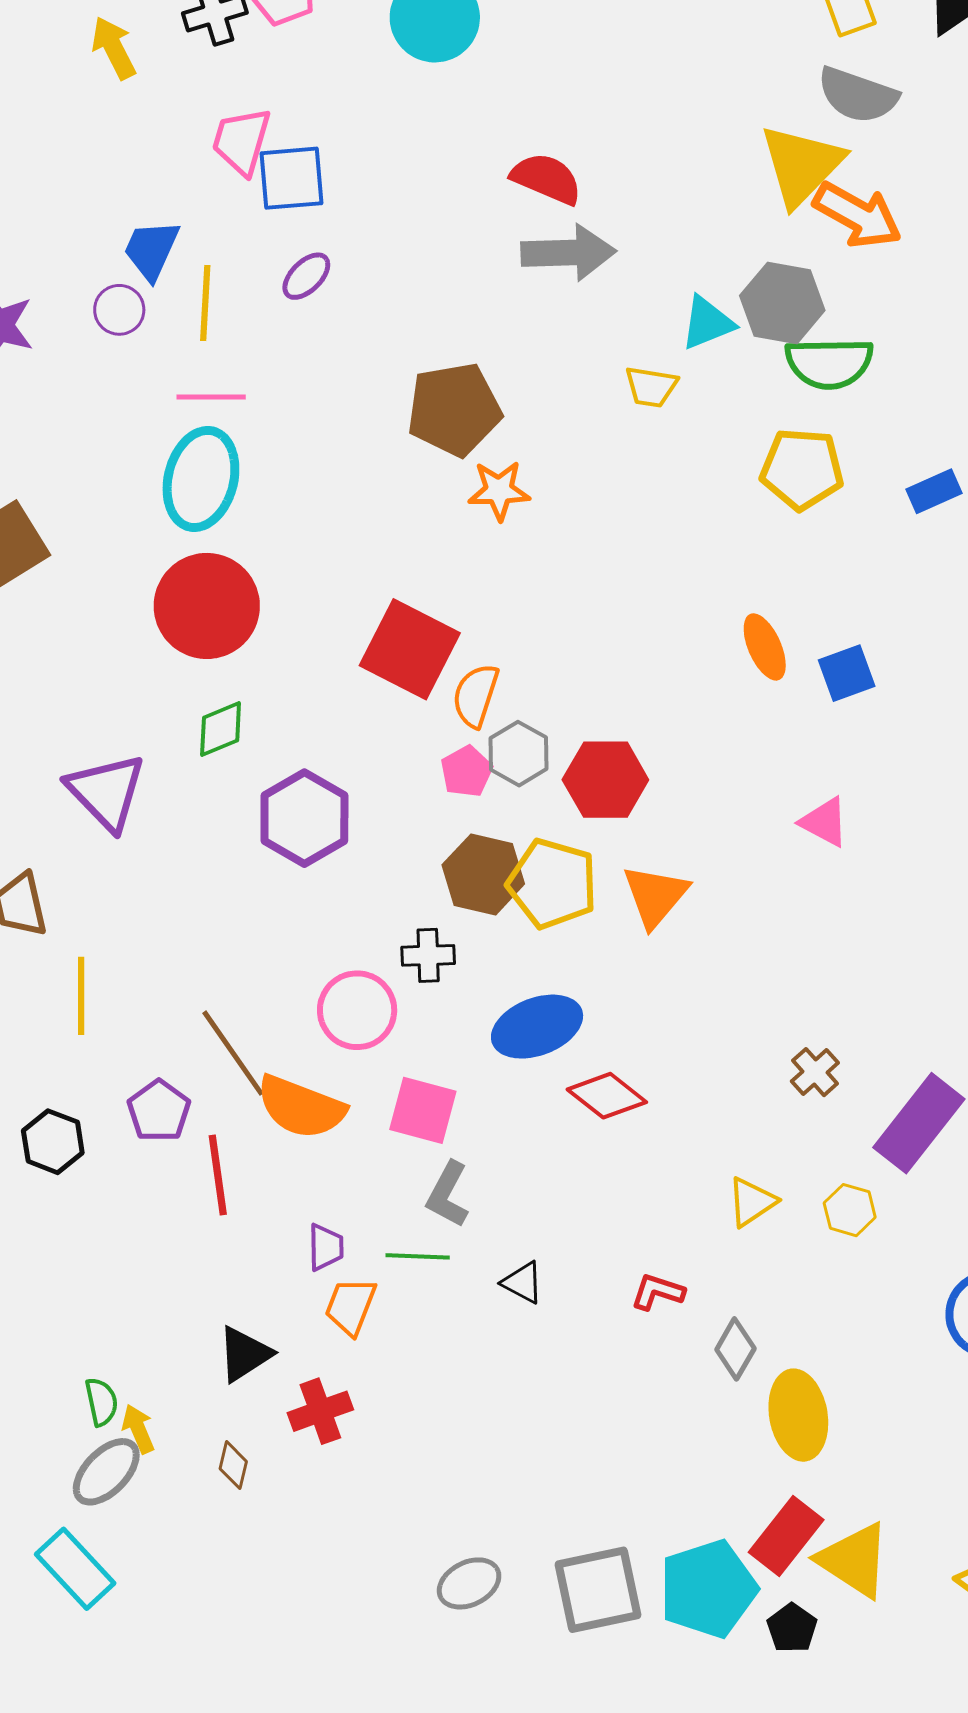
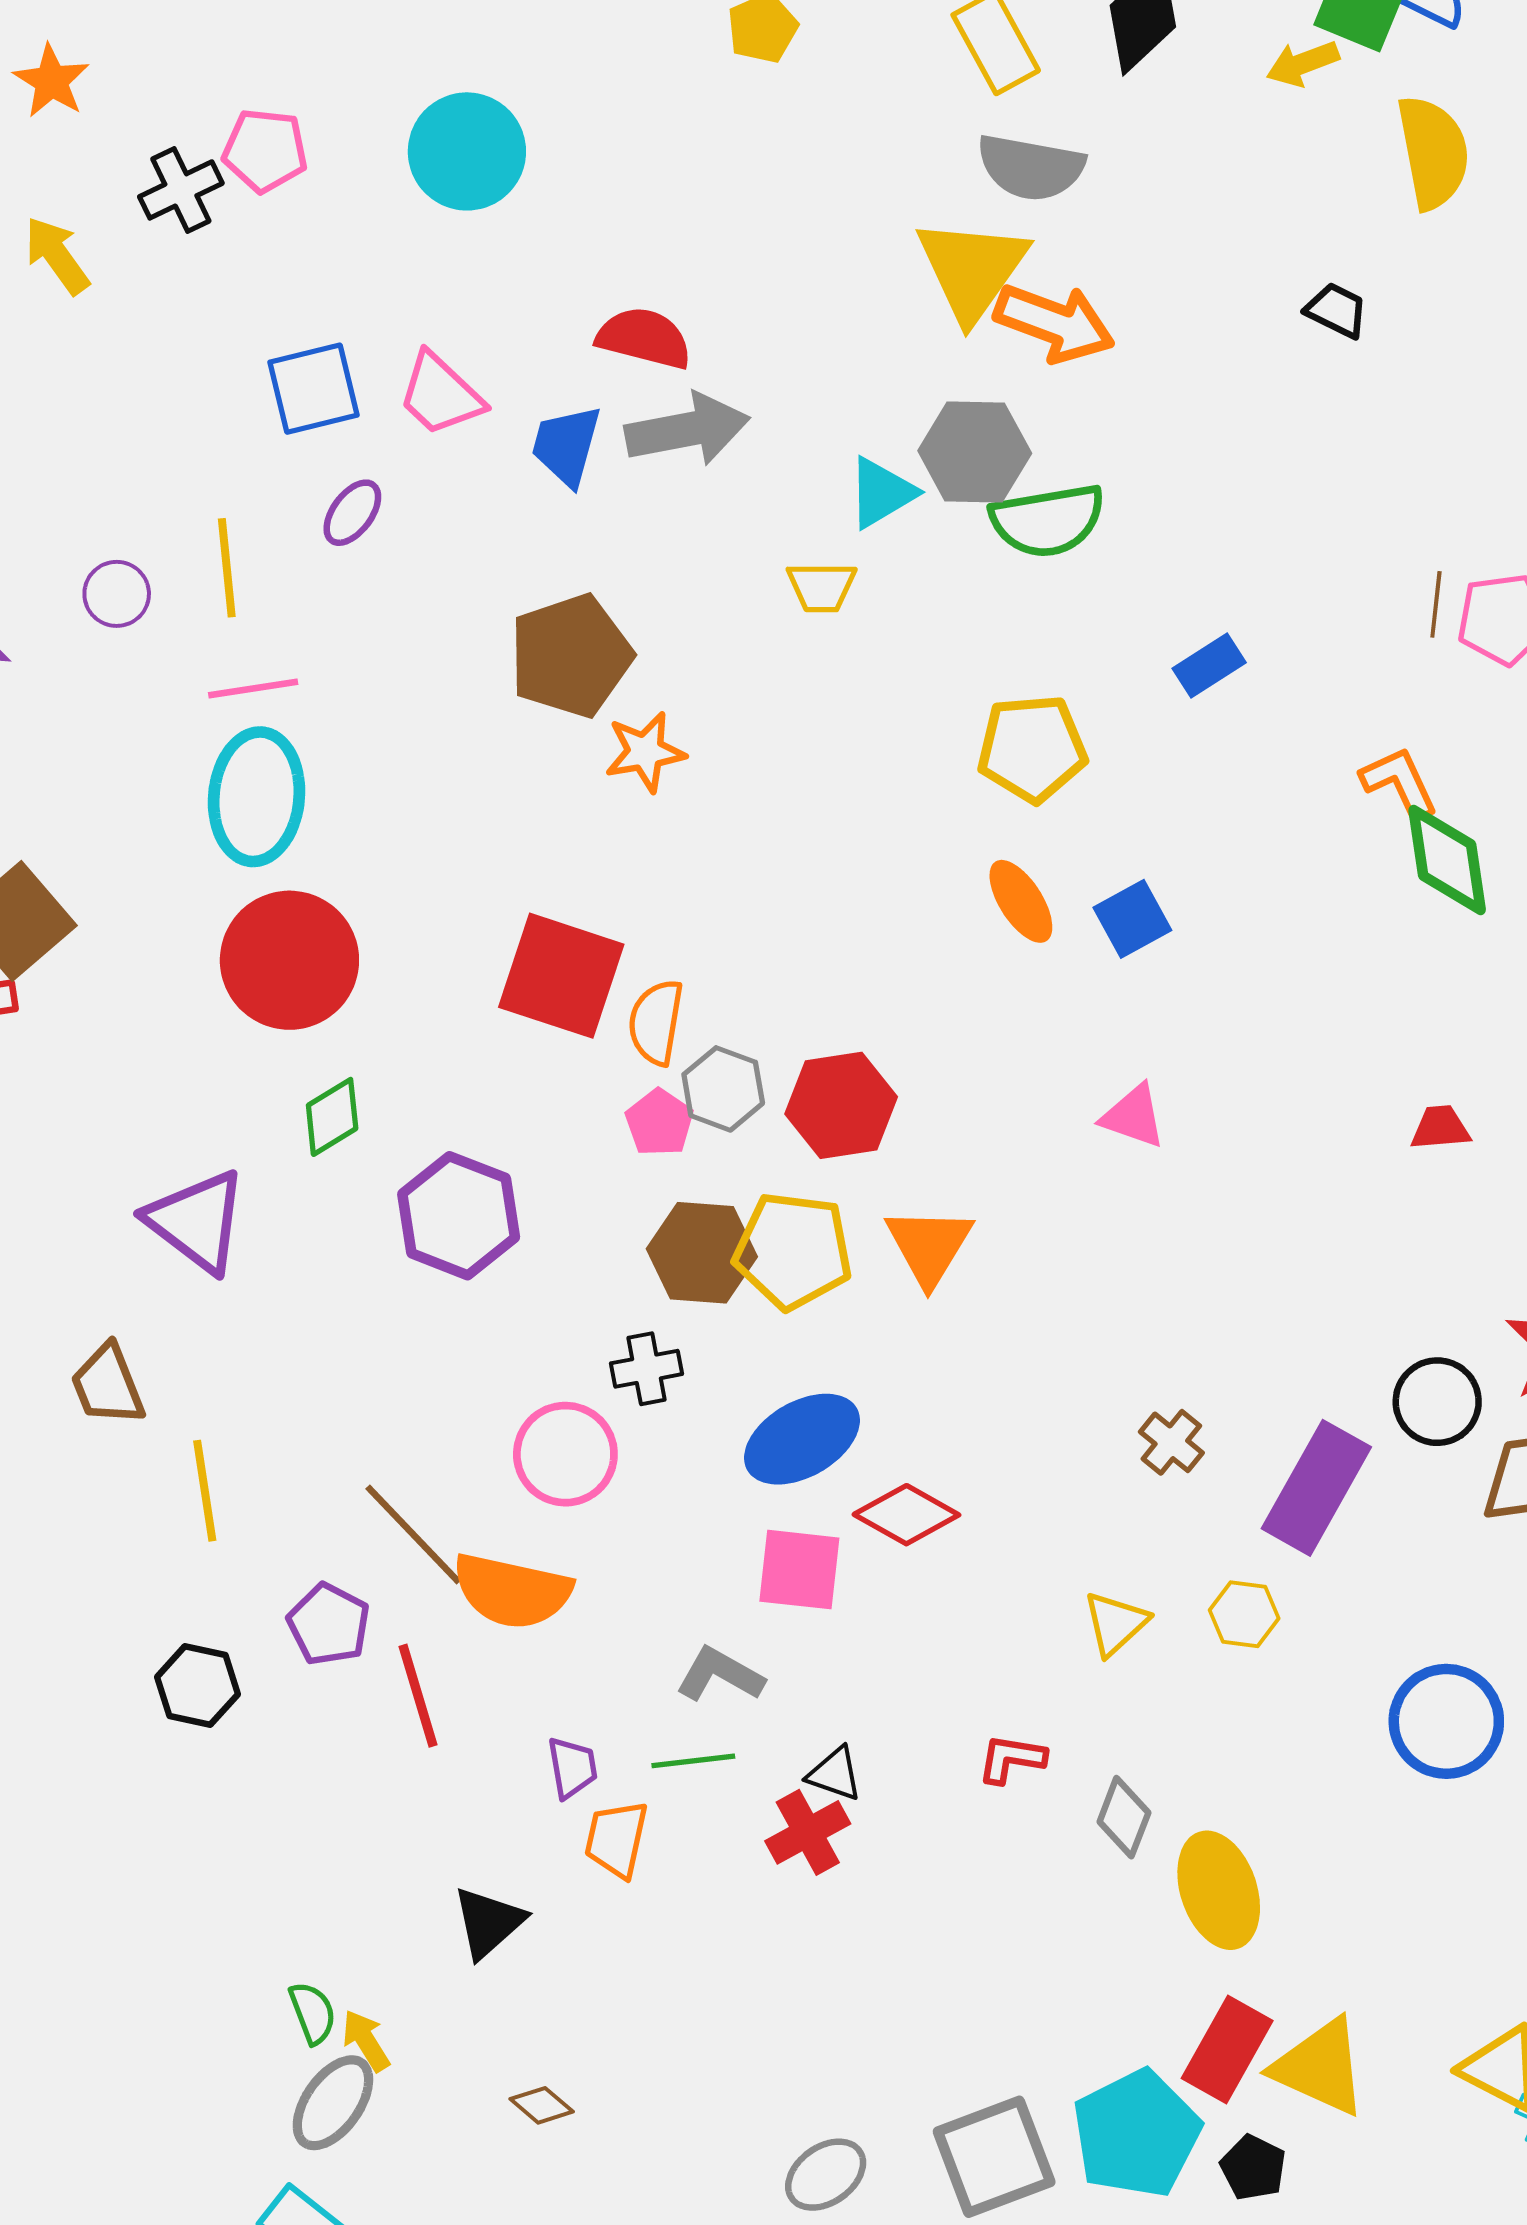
pink trapezoid: (242, 141) -> (440, 394), moved, turned -54
blue trapezoid: (151, 250) -> (566, 445), moved
yellow pentagon: (802, 469) -> (1032, 748), moved
pink square: (423, 1110) -> (799, 1570), moved
gray L-shape: (448, 1194) -> (720, 1675), turned 100
red cross: (320, 1411) -> (808, 1832), moved
brown diamond: (233, 1465) -> (542, 2105), moved, turned -54

